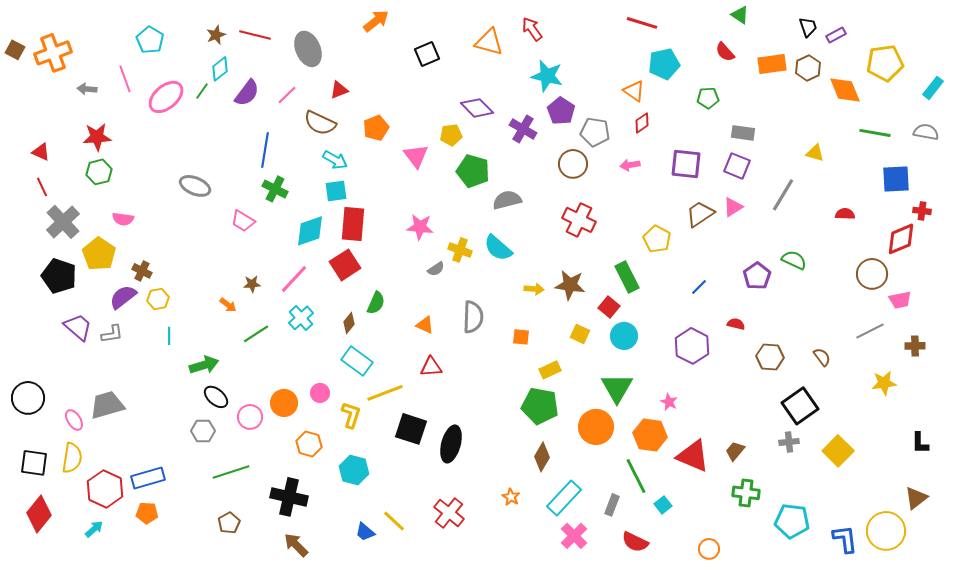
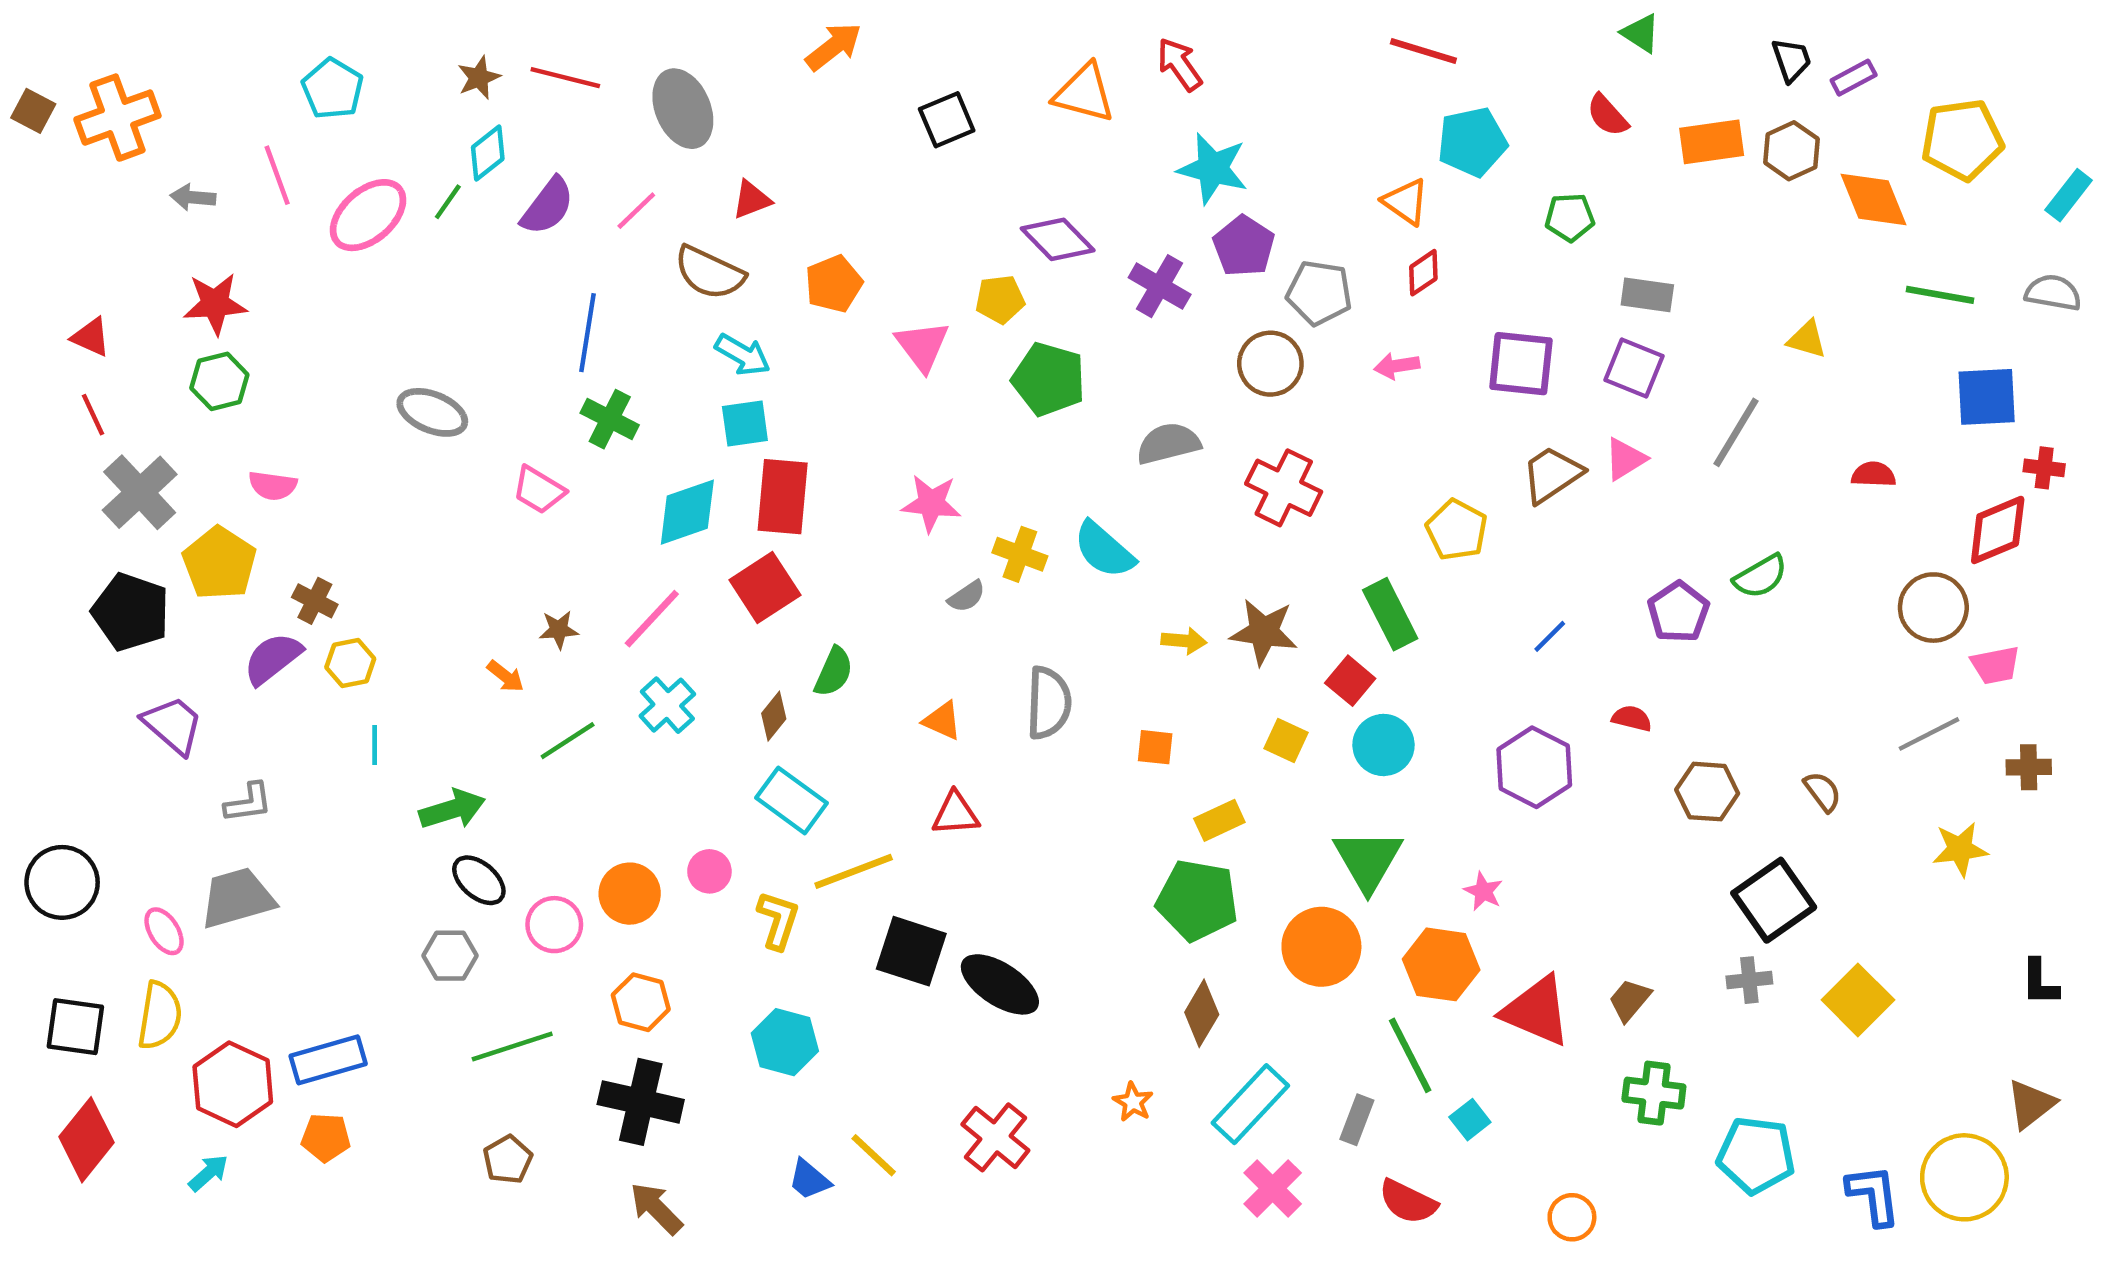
gray semicircle: (507, 200) -> (1168, 443), moved
green semicircle: (794, 260) -> (1760, 576), turned 125
gray L-shape: (112, 334) -> (248, 803), moved
orange hexagon: (309, 444) -> (641, 1002), moved
black ellipse: (451, 444) -> (1000, 984), turned -72

